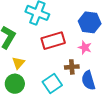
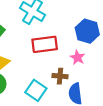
cyan square: (52, 83) -> (36, 90), turned -30

